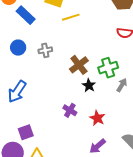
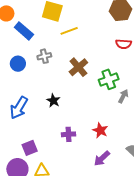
gray cross: (45, 50) -> (44, 56), moved
brown cross: (79, 65) -> (78, 67), moved
black star: (89, 85) -> (53, 101), moved
purple cross: (70, 110) -> (69, 134), moved, turned -32

